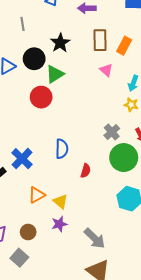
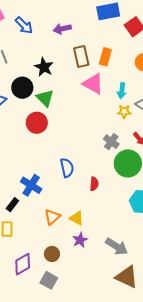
pink triangle: (106, 70) -> (93, 84), size x1.6
green triangle: (55, 74) -> (45, 98), turned -30

